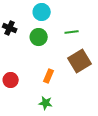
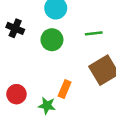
green star: (46, 103) -> (47, 106), moved

